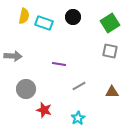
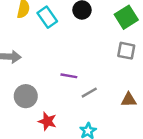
cyan rectangle: (44, 23) -> (47, 17), turned 36
purple line: (59, 64) -> (69, 76), moved

